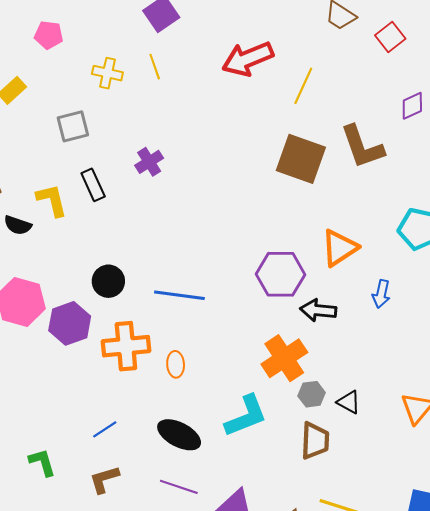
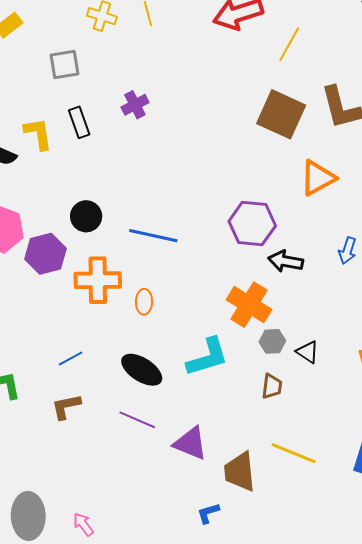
orange triangle: (339, 248) -> (318, 178), moved
orange cross: (284, 358) -> (249, 305), turned -30
brown trapezoid: (315, 441) -> (272, 386), size x0.7

